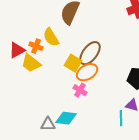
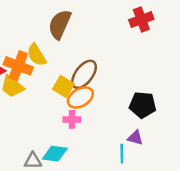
orange cross: (36, 46) -> (18, 66), size x1.6
pink cross: (80, 90) -> (72, 119), turned -32

